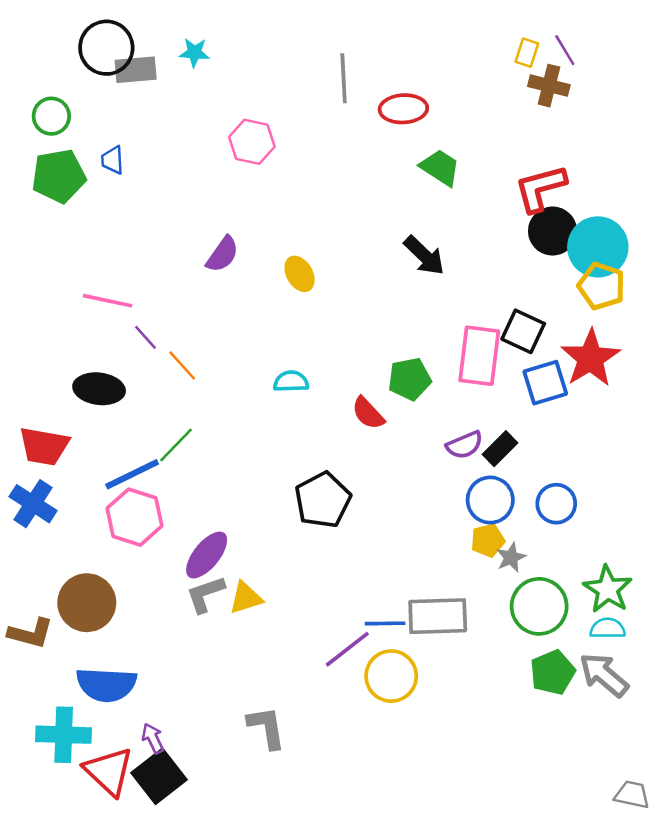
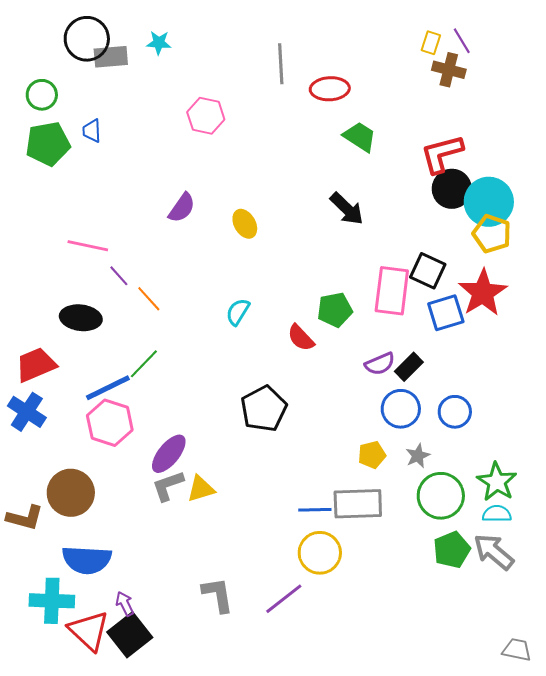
cyan semicircle: (291, 381) -> (238, 312), turned -56
red trapezoid: (44, 446) -> (36, 365), turned 147
yellow pentagon: (488, 540) -> (372, 455), moved
purple line: (347, 649) -> (284, 599), moved

